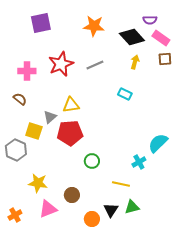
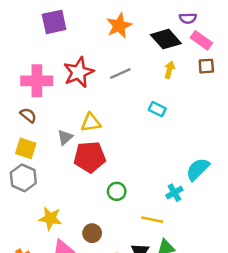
orange star: (94, 26) -> (119, 26), turned -30
pink cross: (27, 71) -> (37, 81), size x1.4
yellow square: (34, 131) -> (26, 148), moved

